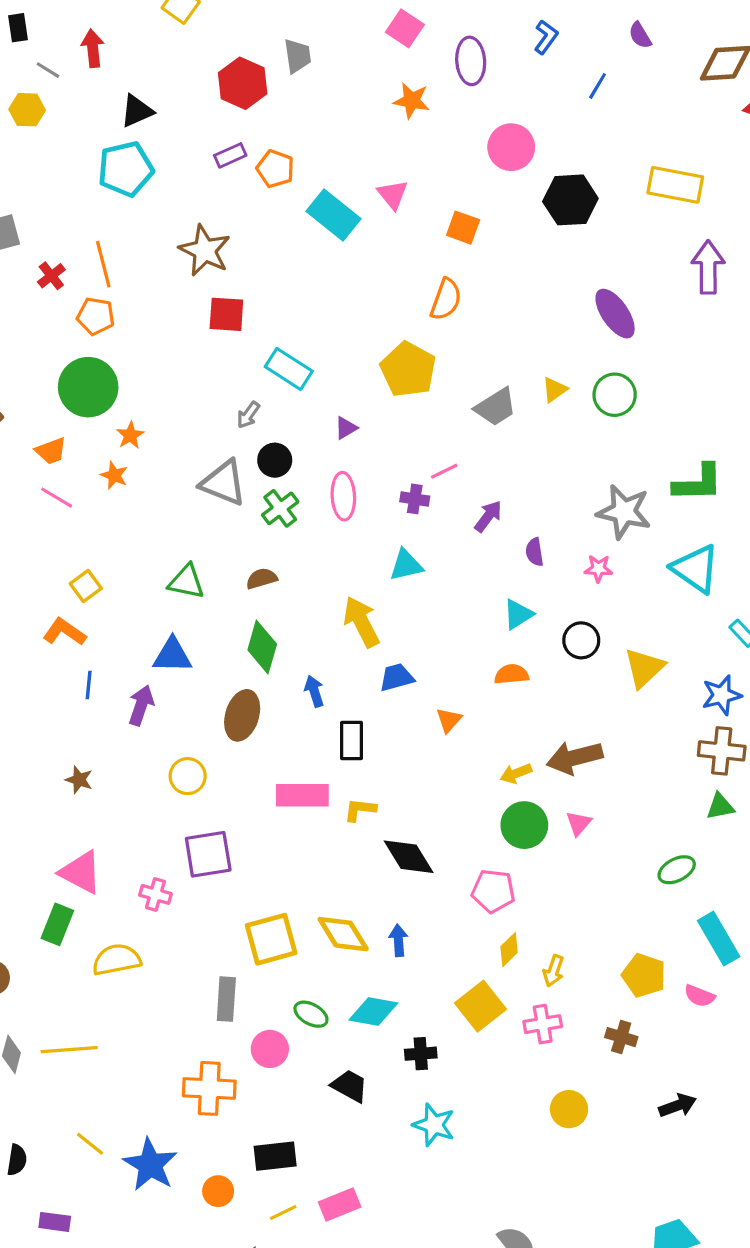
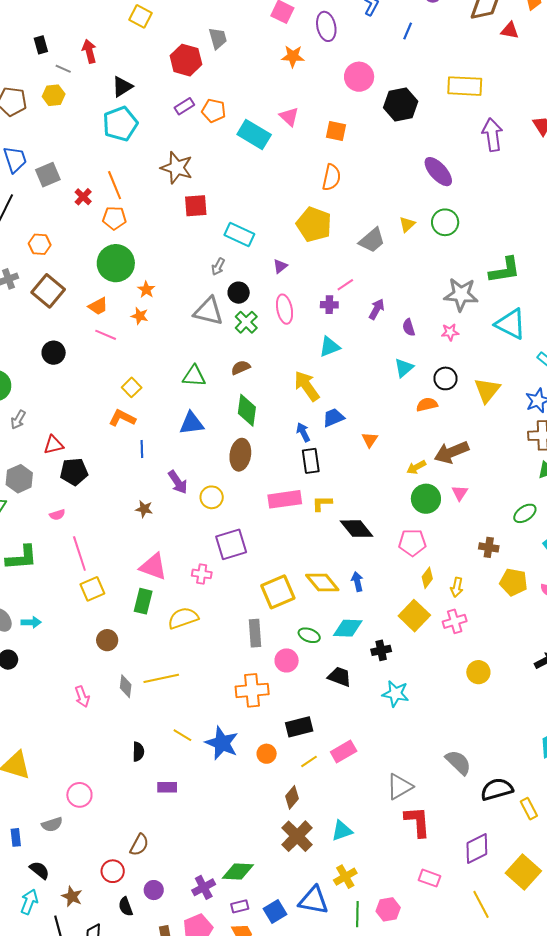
orange semicircle: (512, 674) -> (427, 405), moved
blue arrow: (314, 691) -> (303, 432), moved
purple arrow: (141, 705) -> (178, 482), moved, turned 135
brown cross: (621, 1037) -> (489, 547), moved

